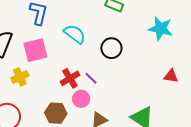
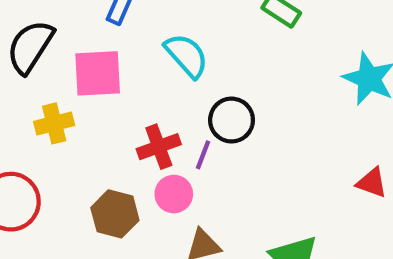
black circle: (111, 48) -> (232, 120), moved
purple line: (91, 78) -> (203, 155), turned 56

